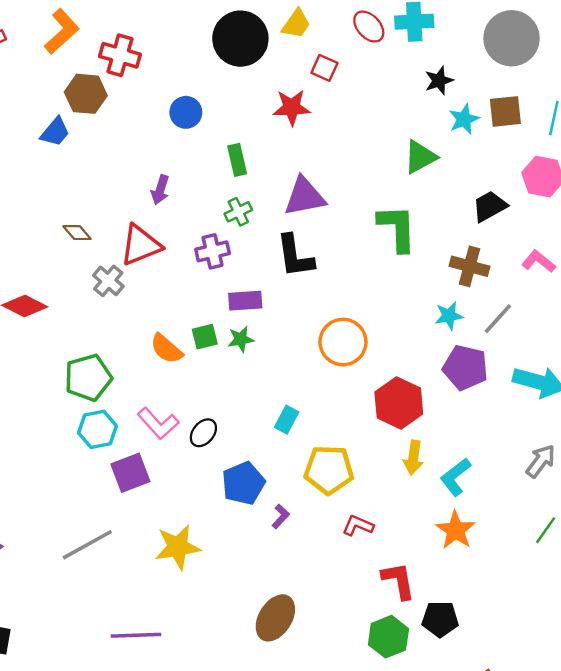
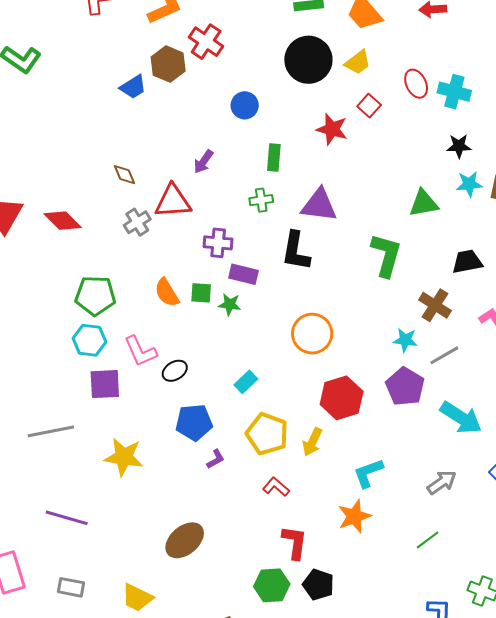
purple cross: (213, 251) -> (218, 243), moved
yellow arrow: (413, 458) -> (312, 442), moved

